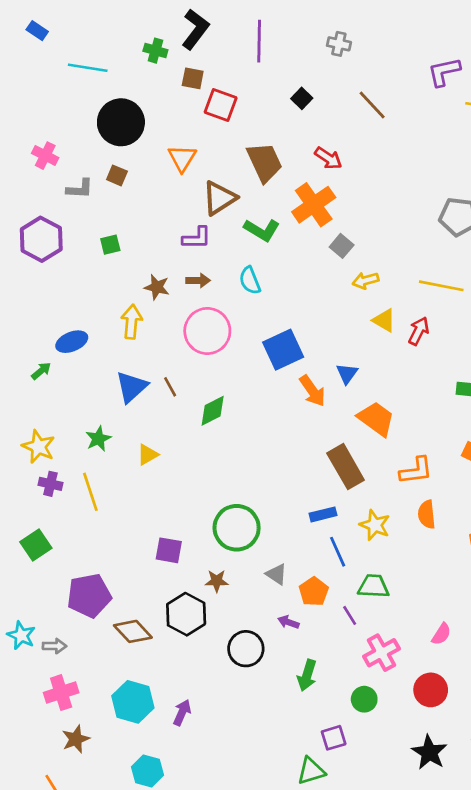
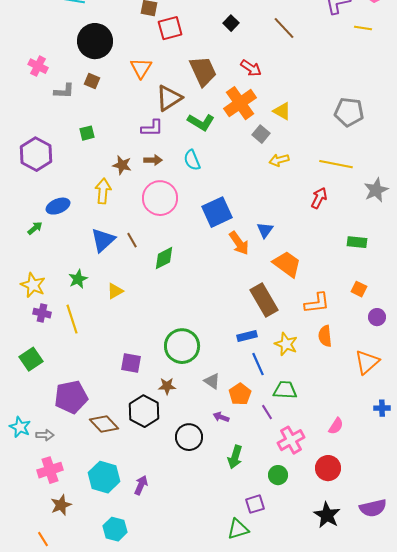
red square: (221, 105) -> (170, 28), turned -35
purple hexagon: (41, 239) -> (36, 154), moved
yellow triangle: (384, 320) -> (282, 111), moved

